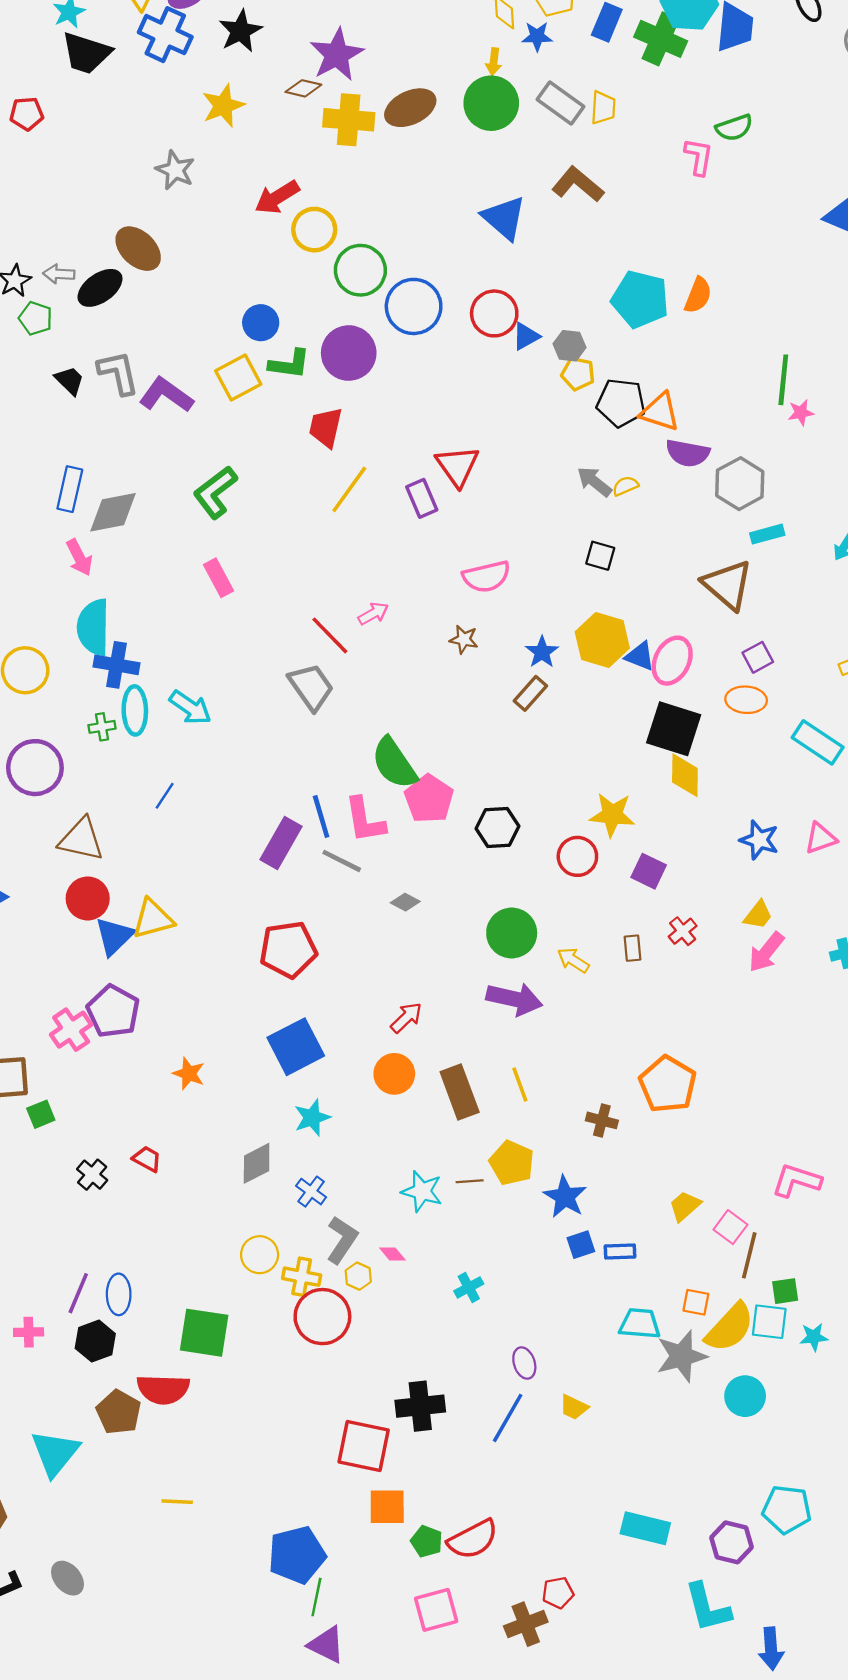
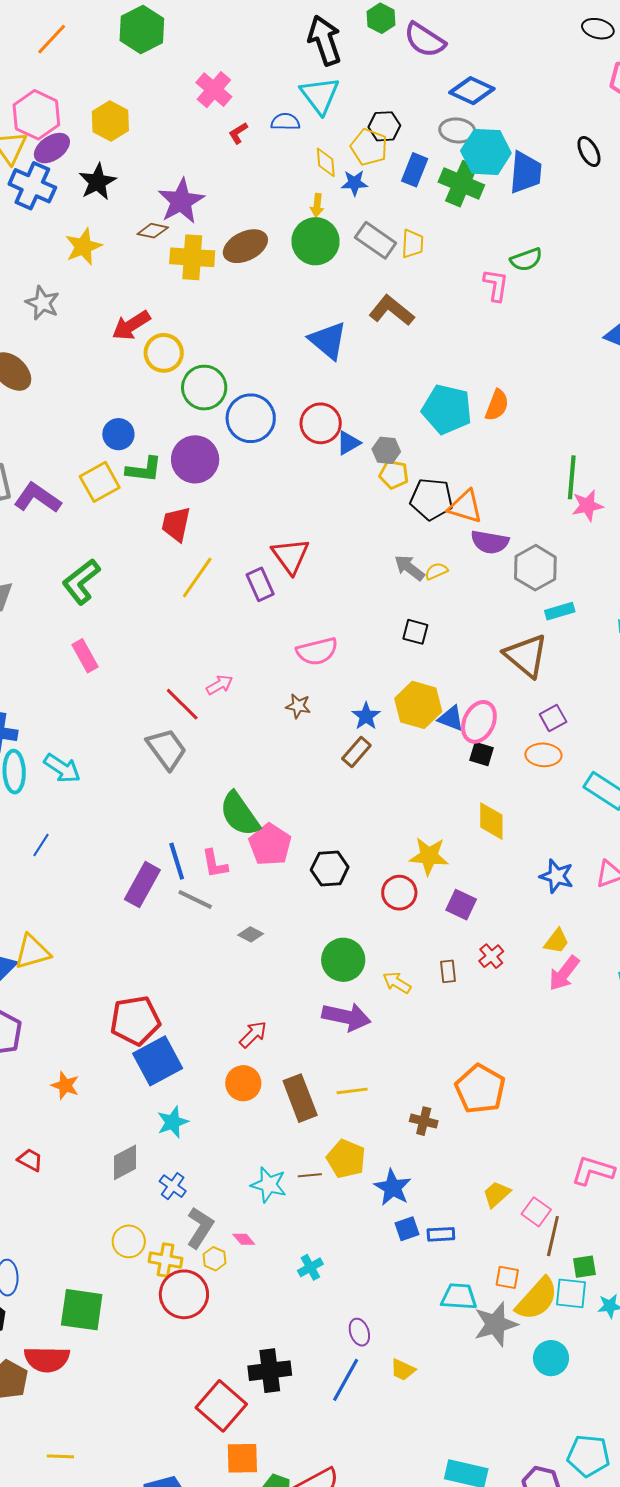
pink star: (801, 413) -> (587, 506), size x1.4
black square: (674, 729) -> (481, 754), moved, size x0.5
pink L-shape: (365, 820) -> (215, 864), size x0.7
red pentagon: (288, 949) -> (135, 1021), moved
yellow line: (520, 1085) -> (352, 1091), turned -76
red square: (364, 1446) -> (221, 1406), turned 30

